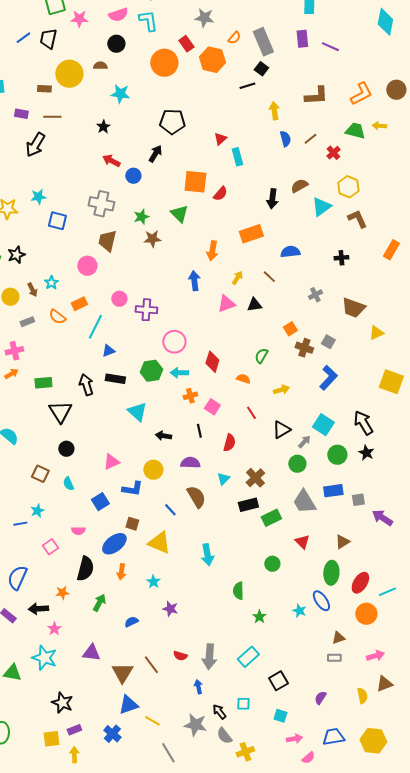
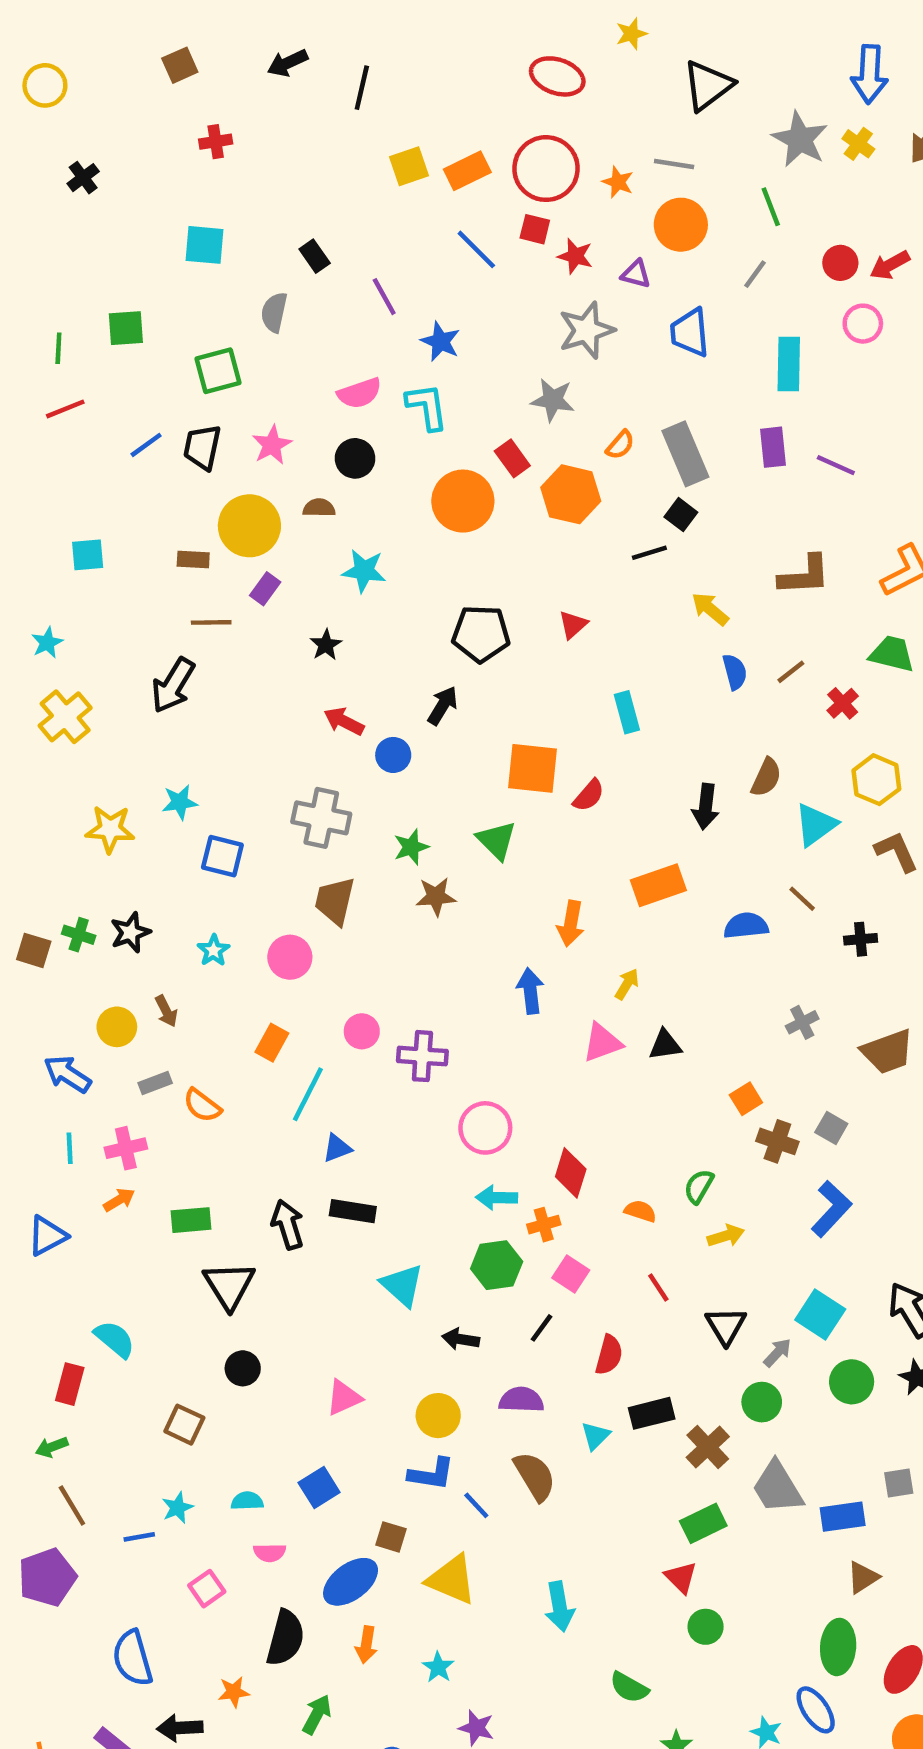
pink star: (79, 19) -> (272, 445), moved, turned -30
yellow arrow: (274, 111) -> (710, 609), turned -42
purple rectangle: (21, 114) -> (265, 589), moved, turned -64
red triangle: (220, 139) -> (573, 625), moved
brown semicircle: (299, 186) -> (766, 777), turned 144
brown line: (269, 277) -> (802, 899), moved
cyan star: (51, 283) -> (213, 950), moved
orange rectangle: (79, 304) -> (272, 1043), turned -35
brown trapezoid: (353, 308) -> (888, 1052), turned -40
orange semicircle: (57, 317) -> (202, 1105), moved
green semicircle: (261, 356) -> (699, 1186), moved
green hexagon: (151, 371) -> (497, 1265), moved
orange cross: (190, 396) -> (544, 1225), moved
black triangle: (281, 430) -> (726, 1326), turned -30
black line: (199, 431) -> (542, 1328), turned 48
brown cross: (255, 478) -> (708, 1447), moved
cyan semicircle: (68, 484) -> (247, 1501), moved, turned 112
blue L-shape: (132, 489) -> (431, 1474), moved
blue rectangle: (333, 491) -> (843, 1517), moved
black rectangle: (248, 505) -> (652, 1413), moved
red triangle: (302, 542) -> (681, 1577), moved
blue semicircle: (17, 578) -> (133, 1658), turned -40
green semicircle: (238, 591) -> (629, 1687), turned -60

